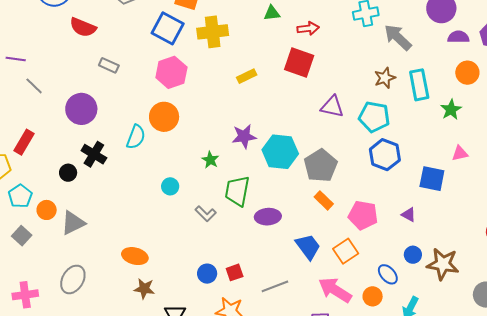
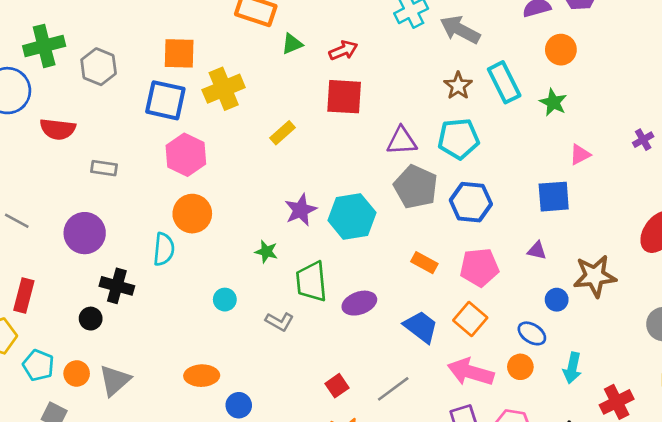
blue hexagon: (385, 155) -> (471, 202), moved
gray pentagon: (321, 166) -> (416, 187), moved
orange ellipse: (135, 256) -> (202, 376), moved
brown star: (443, 264) -> (595, 276), moved
blue circle: (207, 274) -> (239, 405), moved

